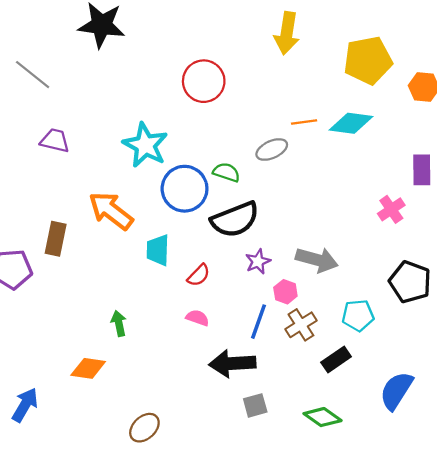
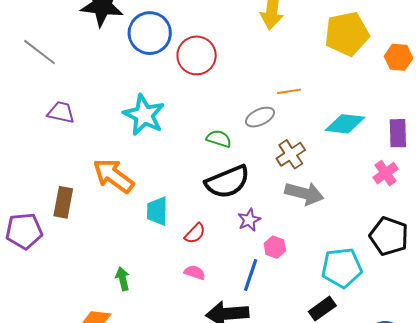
cyan diamond: (351, 123) -> (345, 124), moved
blue circle: (185, 189) -> (150, 33), moved
pink cross: (391, 209) -> (386, 173), moved
gray arrow: (317, 260) -> (304, 193), moved
cyan pentagon: (358, 315) -> (342, 268), size x1.4
brown cross: (301, 325) -> (291, 154), moved

